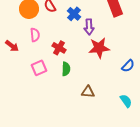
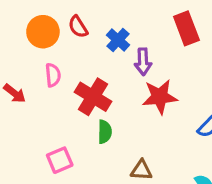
red cross: (59, 48) -> (93, 97), size x1.5
pink square: (39, 68) -> (60, 160), moved

